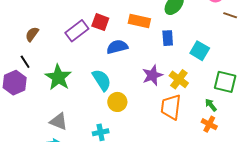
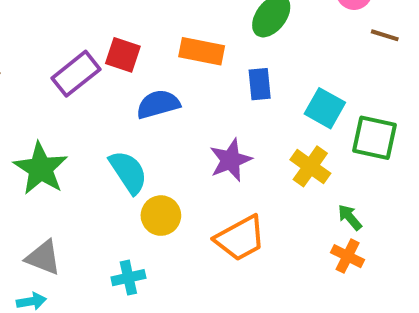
yellow cross: (179, 79) -> (310, 166), moved
green square: (225, 82) -> (374, 138), moved
orange trapezoid: (171, 107) -> (240, 238), moved, turned -124

